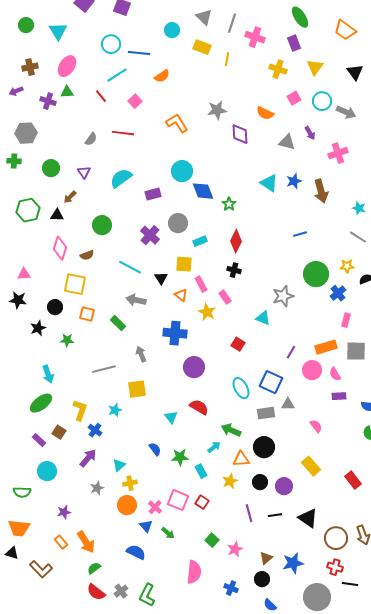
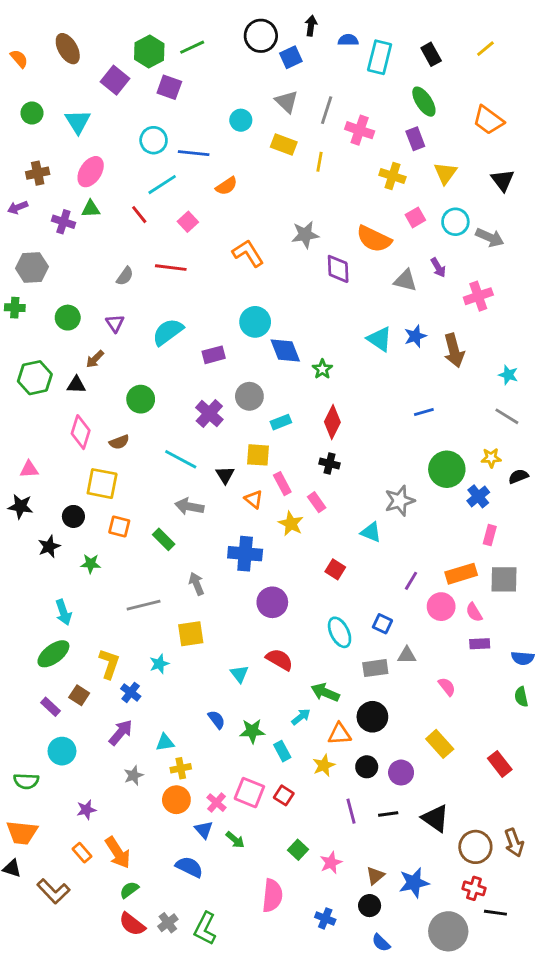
orange semicircle: (265, 113) -> (374, 239), size x1.4
blue square: (271, 382) -> (382, 624), size x0.6
cyan triangle: (119, 465) -> (165, 742), turned 32

